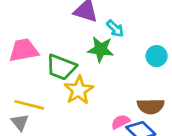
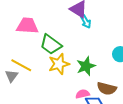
cyan arrow: (115, 29) -> (86, 22), moved
green star: (101, 49) -> (86, 66), moved, turned 30

